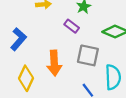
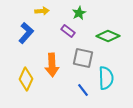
blue L-shape: (18, 39) -> (26, 33), moved

